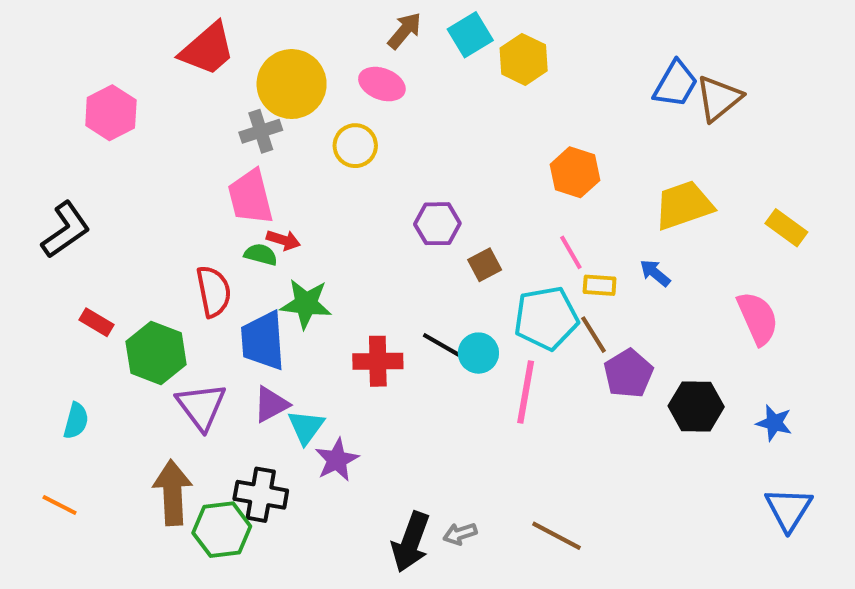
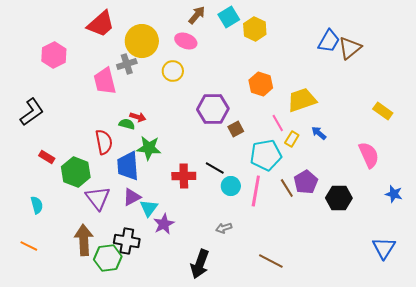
orange hexagon: (575, 172) -> (261, 84), moved
pink trapezoid: (251, 197) -> (105, 81), moved
yellow trapezoid: (684, 205) -> (302, 100), moved
purple hexagon: (437, 224) -> (213, 109), size x1.4
yellow rectangle: (600, 285) -> (292, 139), turned -63
brown line: (593, 335) -> (287, 188), moved
cyan circle: (478, 353) -> (231, 186), moved
cyan semicircle: (76, 421) -> (37, 205), turned -30
blue star: (774, 423) -> (394, 194), moved
gray arrow: (460, 534) -> (224, 228), moved

